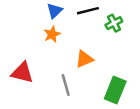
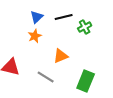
gray line: (66, 85) -> (46, 77), turned -42

